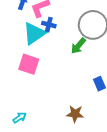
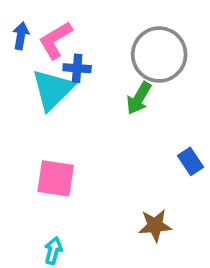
pink square: (29, 64) -> (56, 178), moved
cyan arrow: (20, 118) -> (53, 251), turned -32

